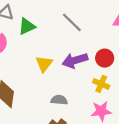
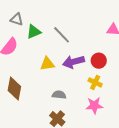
gray line: (72, 22) -> (62, 35), moved
yellow triangle: (44, 64) -> (47, 64), turned 42

